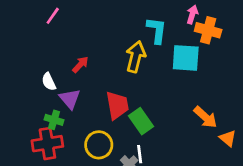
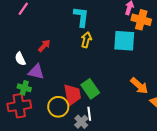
cyan L-shape: (157, 30) -> (81, 17), moved
yellow arrow: (136, 57) -> (86, 40), size x0.7
purple triangle: (70, 99) -> (36, 72), turned -36
red trapezoid: (117, 105) -> (72, 95), moved

